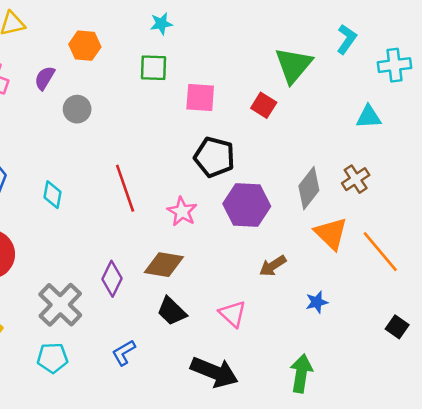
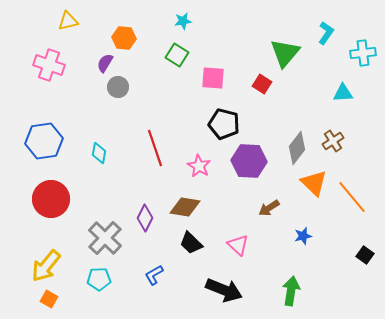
green square: (154, 68) -> (177, 55), turned 30
purple semicircle: (45, 78) -> (105, 63), moved

